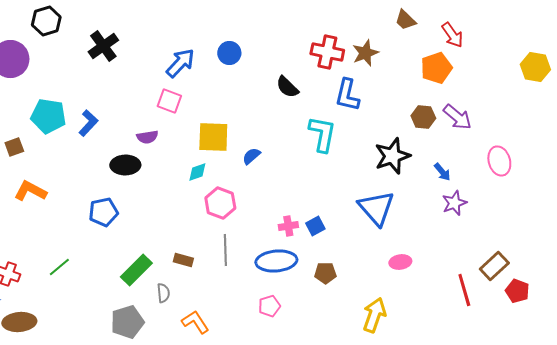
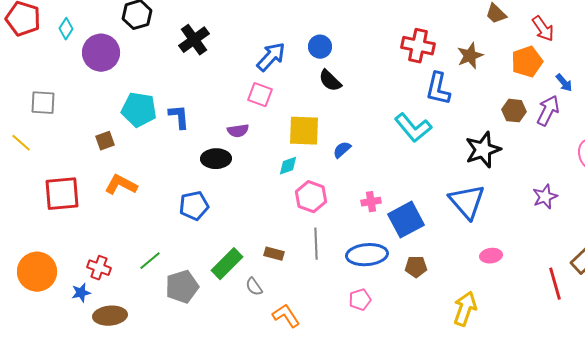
brown star: (365, 53) -> (470, 56), moved
black semicircle: (287, 87) -> (330, 81), moved
purple arrow: (457, 117) -> (548, 111), turned -104
blue L-shape: (88, 123) -> (179, 117), turned -48
cyan L-shape: (322, 134) -> (413, 128), turned 129
blue arrow: (442, 172) -> (564, 83), moved
pink cross: (288, 226) -> (371, 202), moved
blue square: (315, 226) -> (406, 220), size x1.8
gray semicircle: (163, 293) -> (254, 287), turned 150
gray pentagon: (127, 322) -> (182, 287), moved

